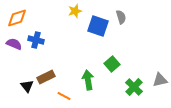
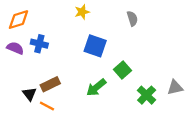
blue square: (98, 26) -> (95, 46), moved
green arrow: (88, 80) -> (96, 87), turned -120
orange line: (64, 96) -> (47, 106), moved

